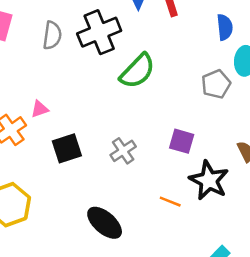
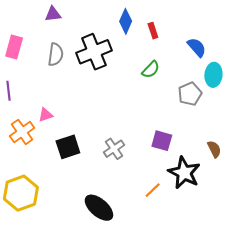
blue semicircle: (225, 27) -> (197, 47), turned -35
green semicircle: (137, 71) -> (151, 70), moved, size x0.6
orange line: (170, 202) -> (153, 190), turned -66

